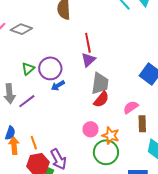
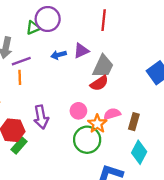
purple triangle: (88, 60) -> (81, 51), moved
purple circle: (50, 68) -> (48, 19), moved
pink semicircle: (131, 107) -> (112, 114), moved
orange line: (34, 143) -> (20, 77), moved
purple arrow: (58, 159) -> (41, 117), moved

